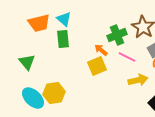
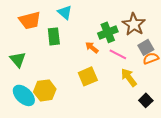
cyan triangle: (64, 19) -> (65, 12), moved
yellow square: (97, 66) -> (88, 76), moved
yellow arrow: (138, 80) -> (129, 77), turned -114

